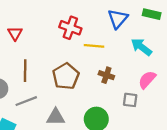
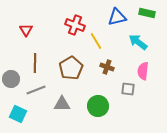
blue triangle: (118, 19) -> (117, 17), turned 36
yellow line: (94, 46) -> (96, 41), turned 54
pink semicircle: (147, 80) -> (143, 71), turned -36

